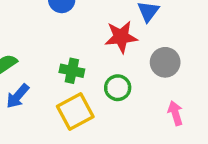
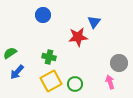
gray circle: (165, 62) -> (119, 63), moved
green circle: (118, 88) -> (75, 84), moved

